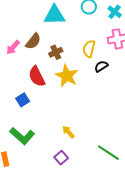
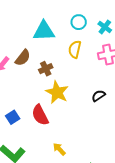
yellow semicircle: (89, 49) -> (75, 49), moved
black semicircle: (101, 66) -> (98, 96), moved
red semicircle: (37, 76) -> (40, 115), moved

